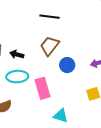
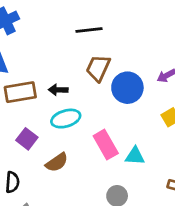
blue circle: (67, 65) -> (127, 88), size x1.5
pink rectangle: (42, 88) -> (106, 145), moved

